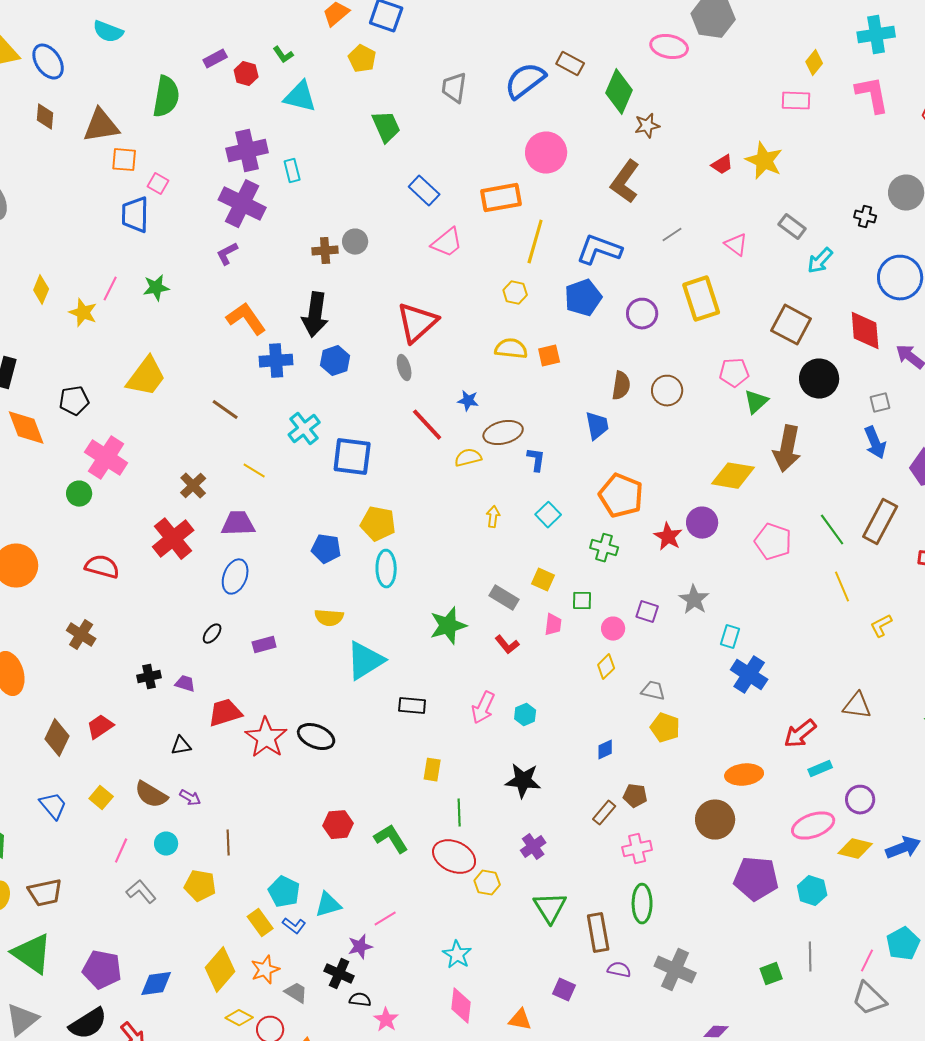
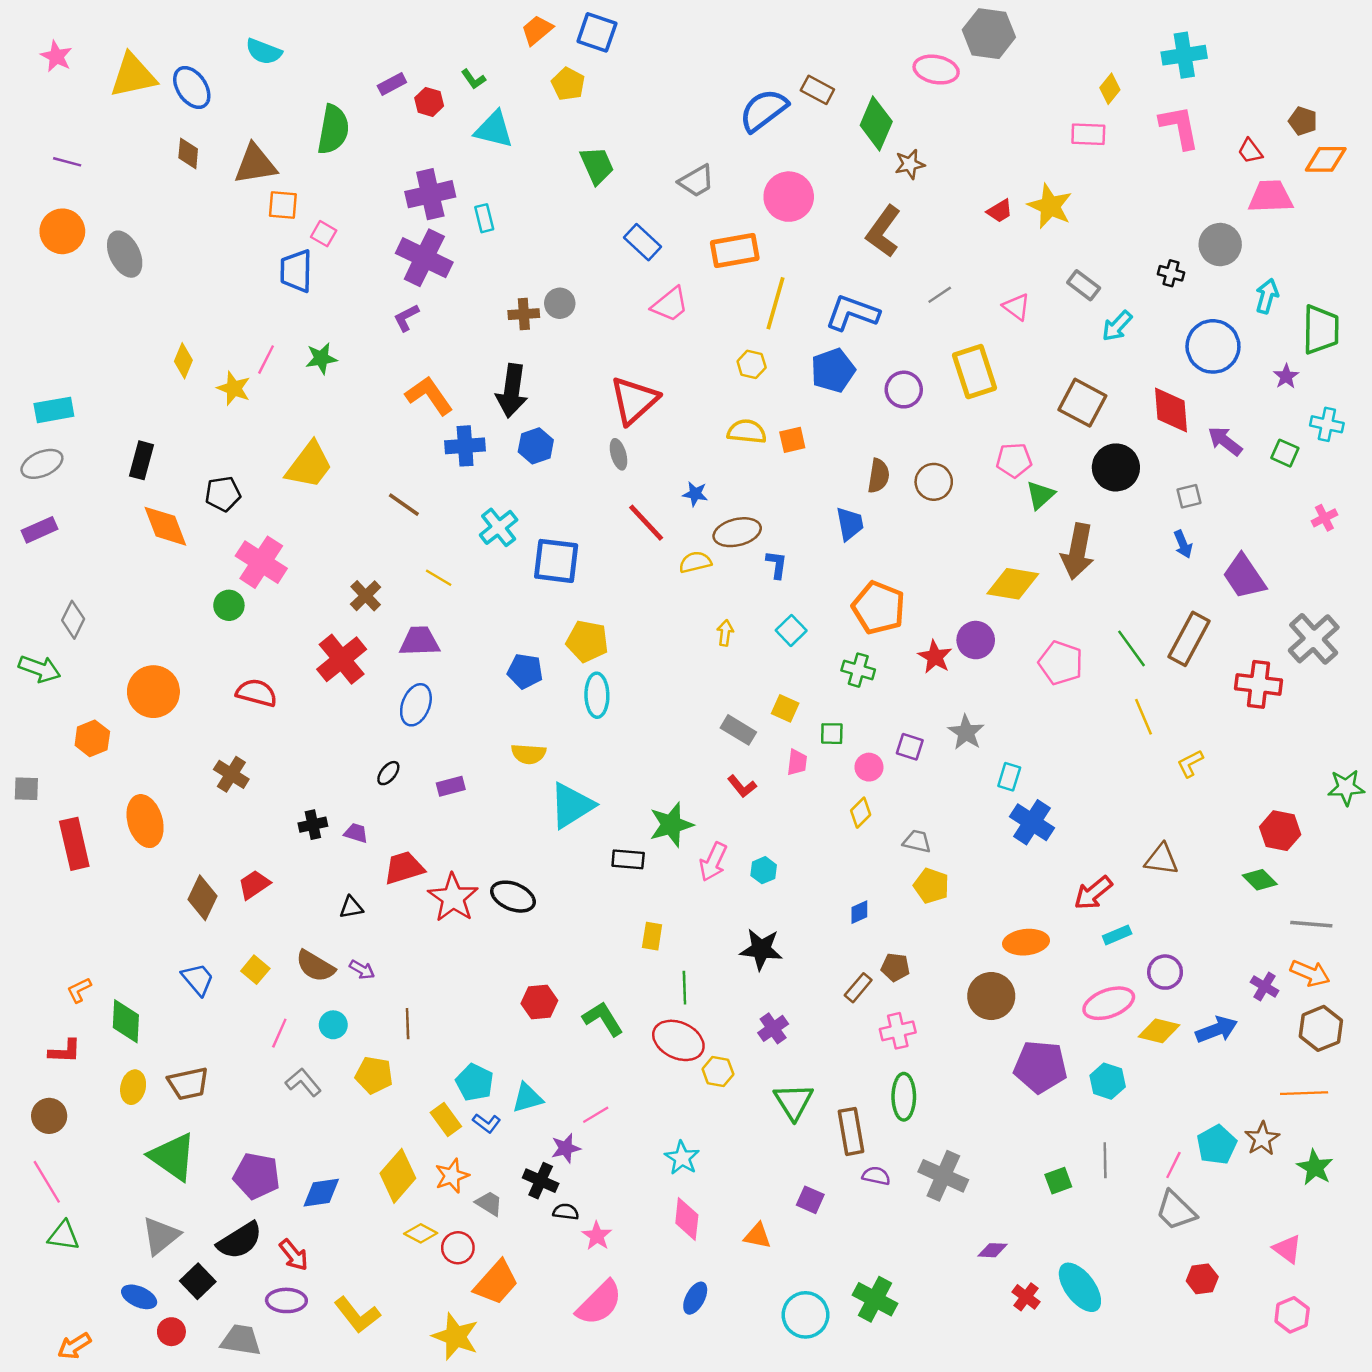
gray trapezoid: (454, 88) -> (696, 181), moved, turned -128
blue arrow: (875, 443) -> (1183, 544), size x0.7
green star: (448, 626) -> (671, 825), moved

